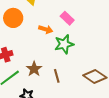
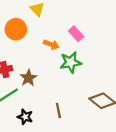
brown star: (34, 69) -> (28, 78), moved
brown line: (57, 76) -> (58, 110), moved

